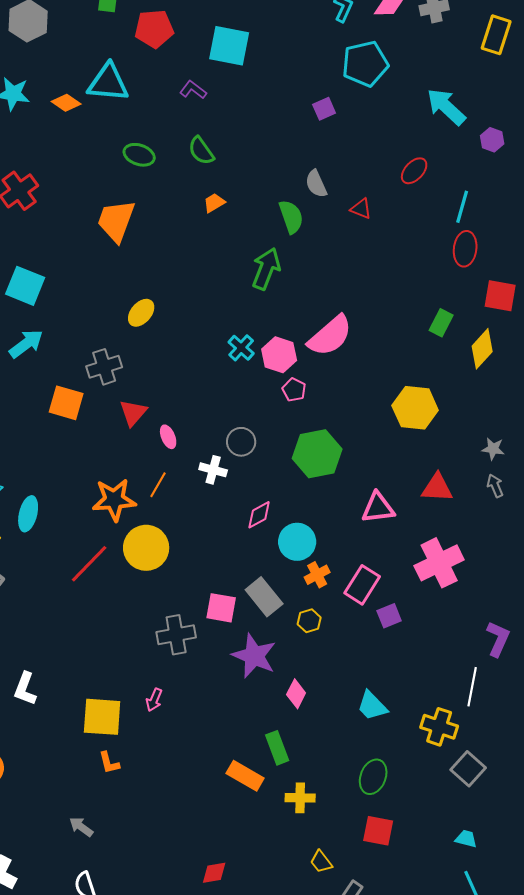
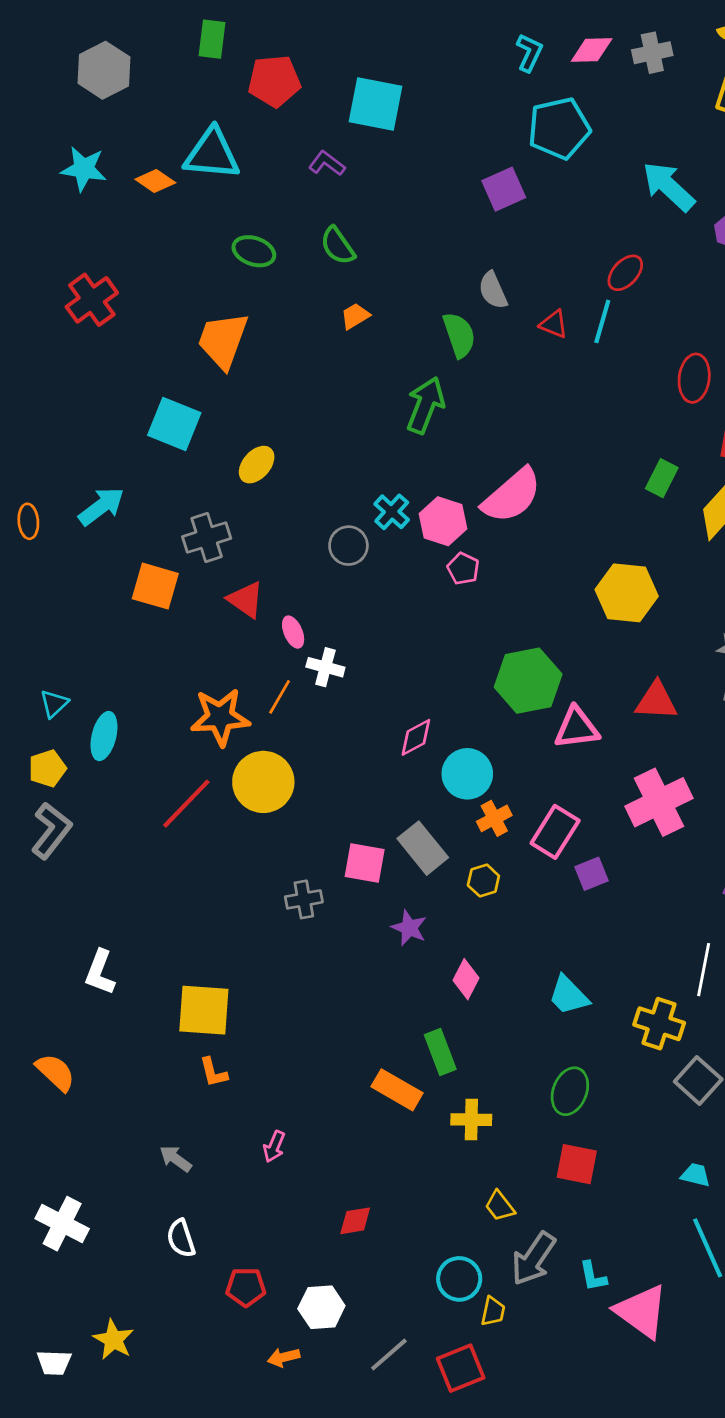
purple square: (324, 109) -> (504, 189), size x1.4
cyan line: (462, 207) -> (602, 321), moved
cyan square: (25, 286) -> (174, 424), moved
red triangle: (133, 413) -> (246, 600), turned -36
gray circle: (241, 442) -> (348, 546), moved
green hexagon: (317, 454) -> (528, 681), moved
white cross: (213, 470) -> (325, 667), moved
gray cross: (176, 635) -> (304, 899), size x0.7
purple star: (254, 656) -> (409, 928), size x0.6
pink arrow: (154, 700) -> (274, 1147), moved

